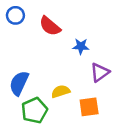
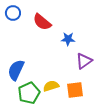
yellow semicircle: (61, 91) -> (51, 86), moved

